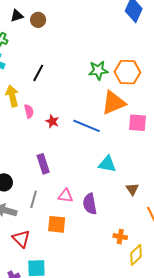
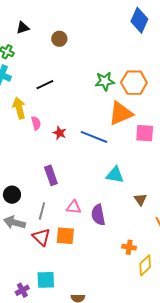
brown circle: (38, 20) -> (59, 39), moved
black line: (38, 73) -> (45, 85), turned 36
red triangle: (21, 239) -> (41, 237), moved

